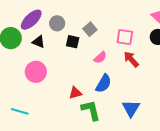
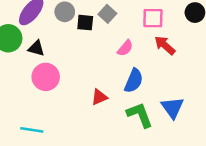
black triangle: (39, 42) -> (36, 48), moved
black square: (73, 42) -> (85, 23), moved
green L-shape: (91, 110) -> (140, 115), moved

